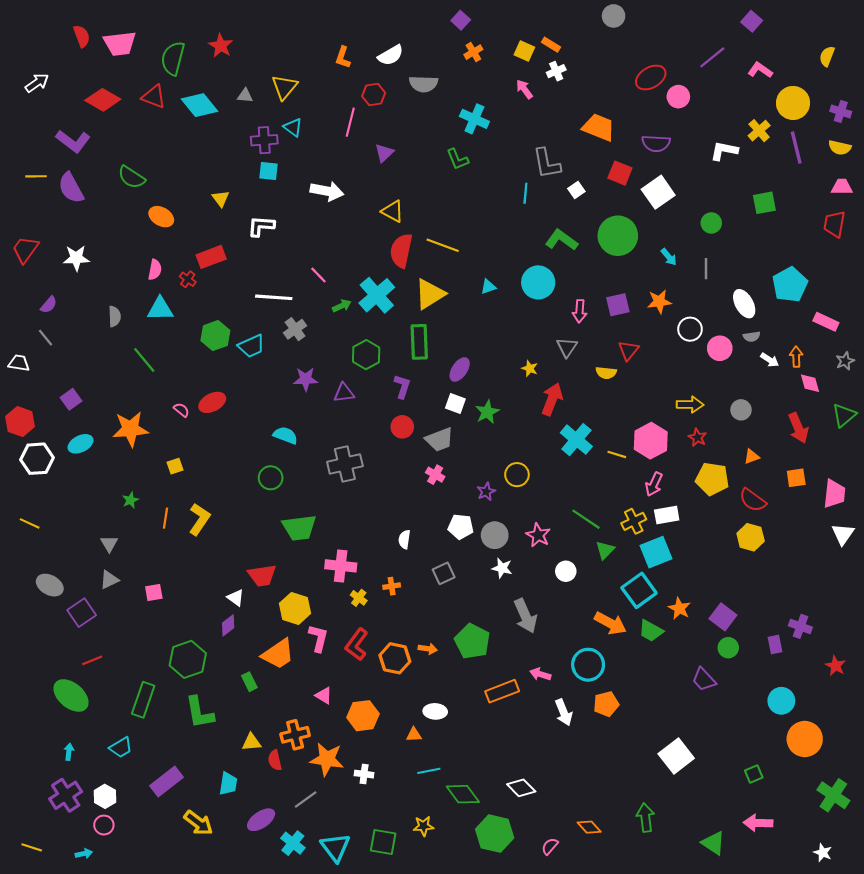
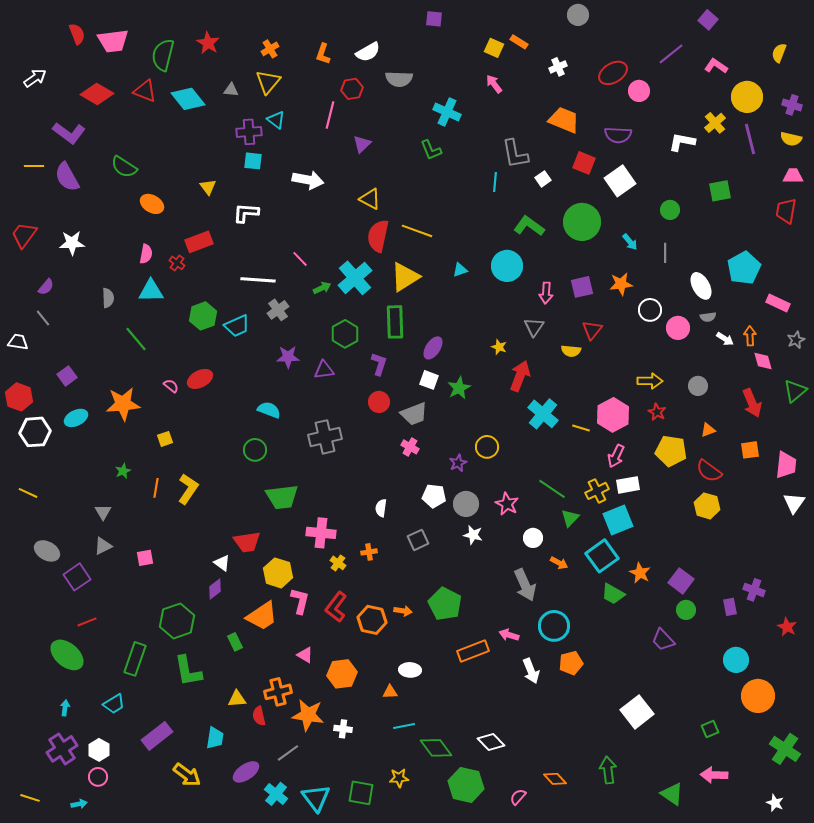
purple square: (461, 20) -> (434, 19), turned -36
orange cross: (473, 52) -> (270, 49), moved
white cross: (556, 71) -> (558, 67), moved
gray arrow: (525, 616) -> (525, 585), moved
orange arrow: (610, 623) -> (559, 563), moved, size x0.6

